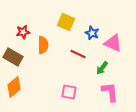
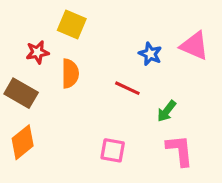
yellow square: (66, 22) -> (72, 24), moved
pink triangle: (113, 43) -> (194, 46), moved

